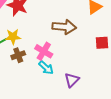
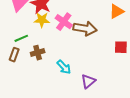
yellow star: (13, 37) -> (42, 20), moved
pink cross: (44, 51) -> (64, 22), moved

